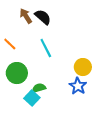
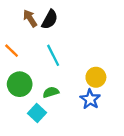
black semicircle: (43, 17) -> (50, 19), turned 78
green semicircle: (39, 88) -> (51, 92), moved

